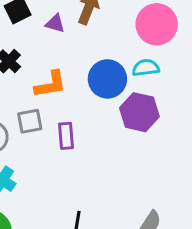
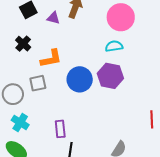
blue circle: (107, 79) -> (80, 79), moved
purple rectangle: (66, 136) -> (60, 129), moved

